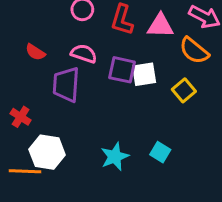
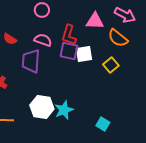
red L-shape: (122, 20) -> (69, 35), moved
white hexagon: (47, 152) -> (42, 107), moved
cyan square: (160, 152) -> (103, 124), moved

